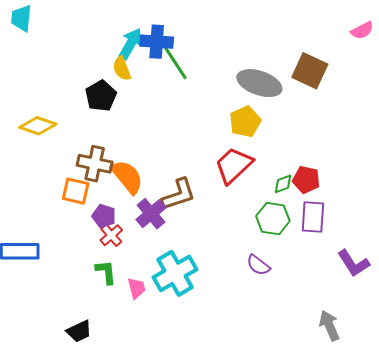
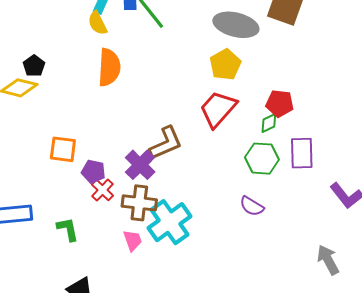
black pentagon: (101, 96) -> (34, 66), moved, size x0.7
brown cross: (95, 164) -> (139, 203), moved
orange semicircle: (127, 177) -> (109, 67), moved, turned 48
red pentagon: (306, 180) -> (280, 103), moved
green L-shape: (106, 272) -> (68, 229), moved

